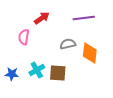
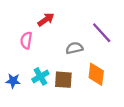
purple line: (84, 18) -> (102, 33), moved, turned 55
orange diamond: (90, 53) -> (96, 74), moved

